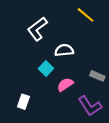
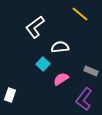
white rectangle: (23, 102) -> (10, 95), moved
purple L-shape: (90, 106) -> (84, 99), turned 70

